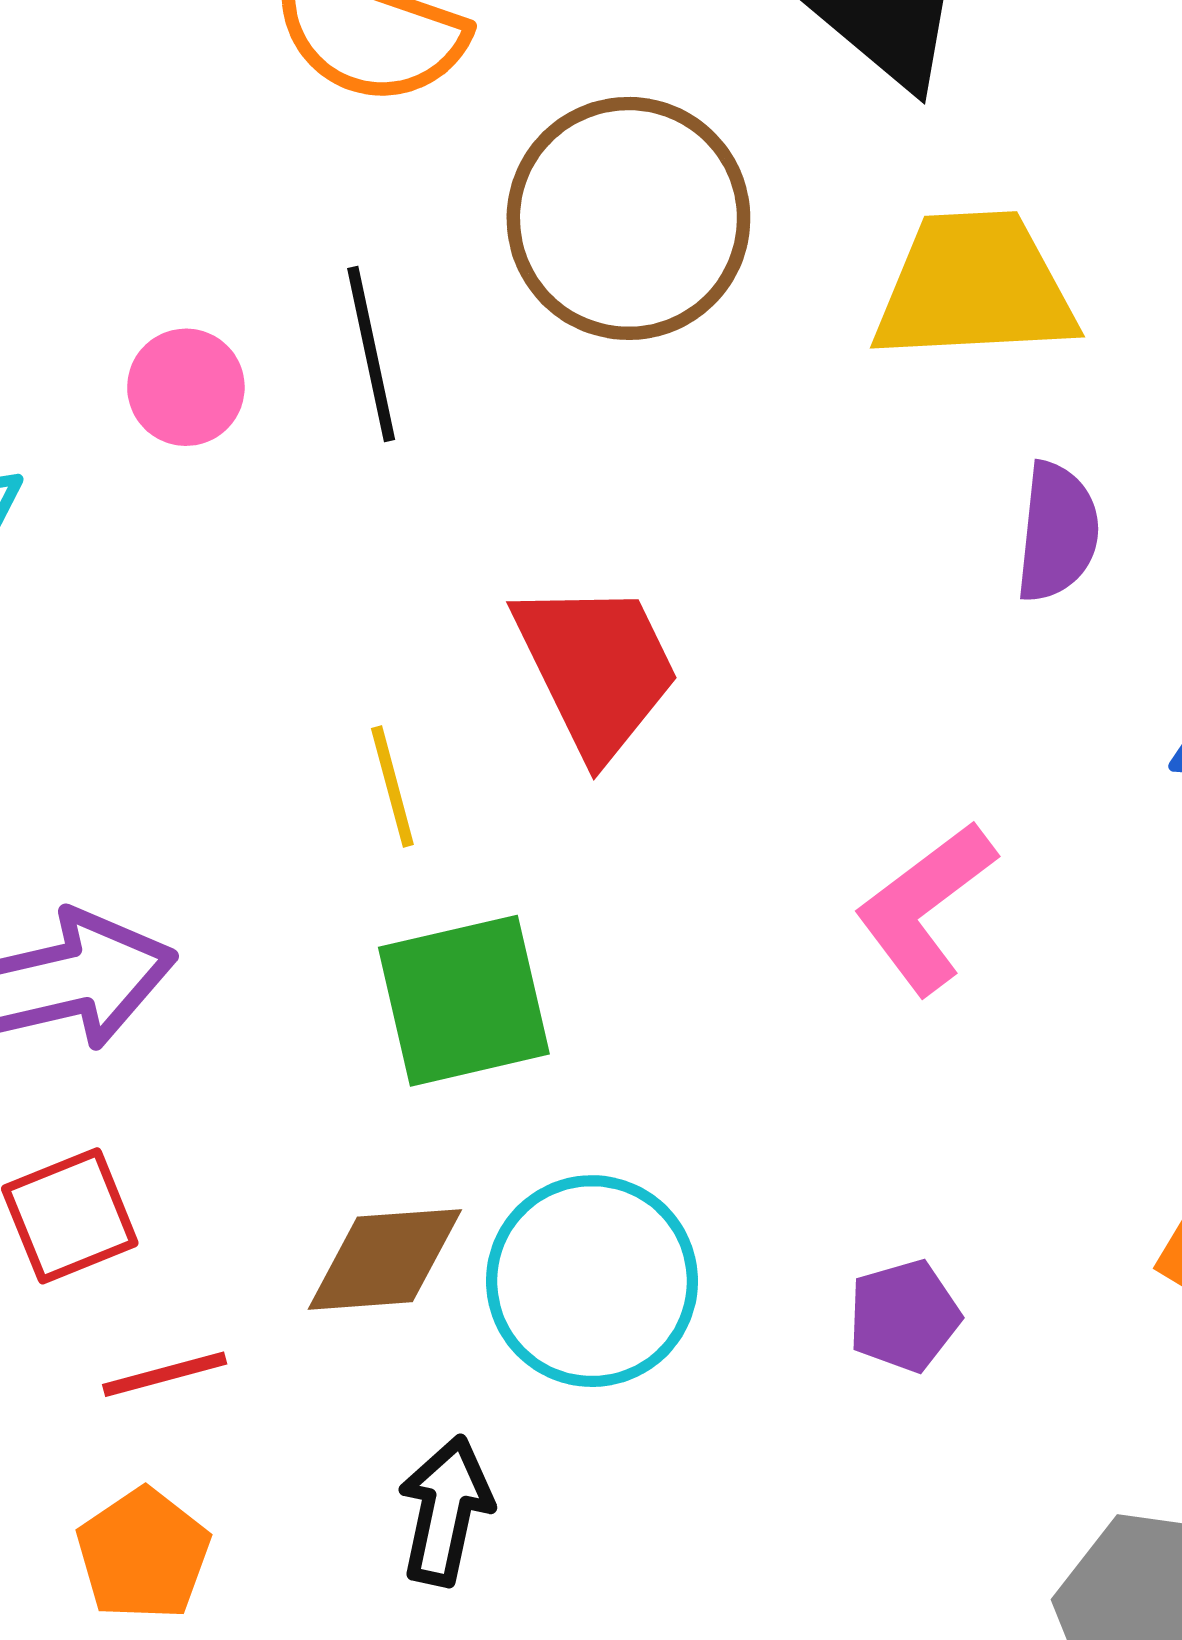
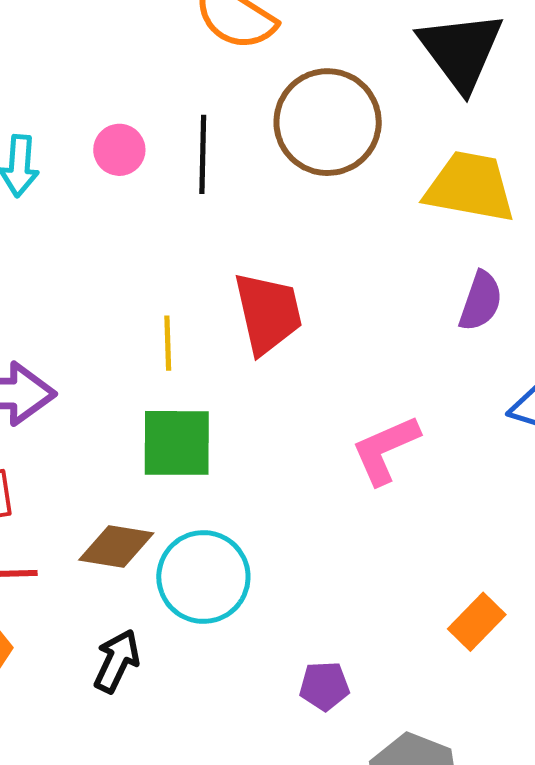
purple pentagon: (904, 1316) -> (324, 686), moved

